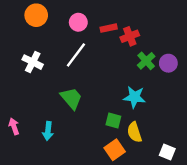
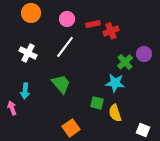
green cross: (146, 61) -> (125, 62), moved
cyan arrow: (48, 131) -> (25, 91), moved
orange square: (115, 150) -> (71, 128), moved

